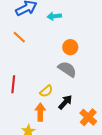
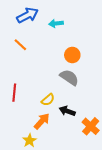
black arrow: (65, 102) -> (67, 111), turned -112
orange arrow: (40, 112) -> (42, 121), turned 42

